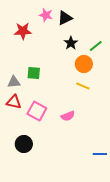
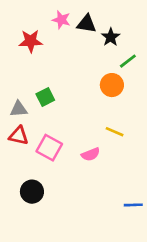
black triangle: (65, 18) -> (87, 24), turned 35
black star: (71, 43) -> (111, 37), moved
green square: (34, 73) -> (45, 97), turned -32
yellow line: (83, 86) -> (115, 132), moved

